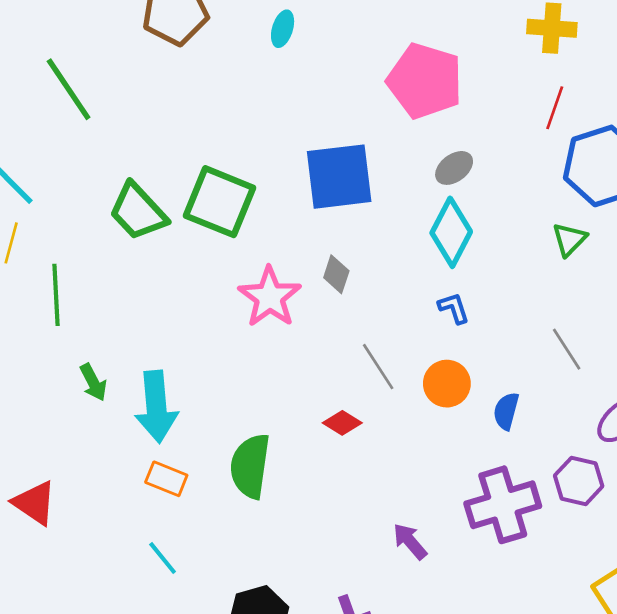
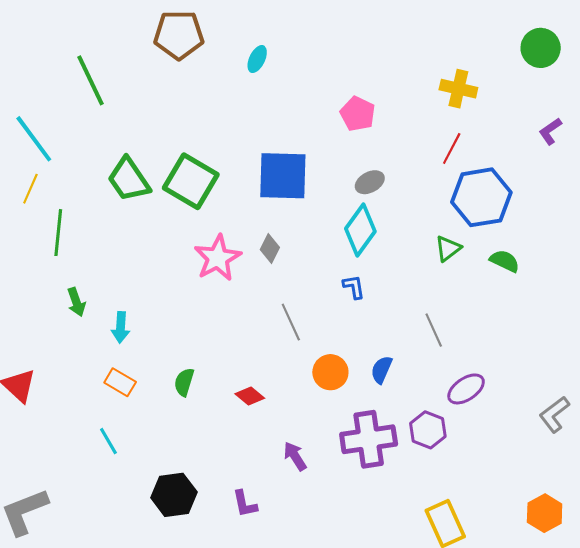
pink pentagon: (425, 81) -> (358, 114), size x0.6
orange circle: (447, 384) -> (330, 372), moved
cyan arrow: (156, 407) -> (121, 327), size x0.6
red diamond: (342, 423) -> (250, 396), moved
green semicircle: (250, 466) -> (184, 382), size x0.6

